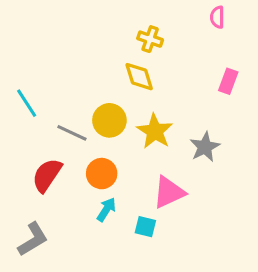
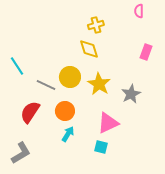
yellow cross: (150, 39) -> (96, 25), turned -35
cyan square: (145, 227) -> (101, 147), moved

